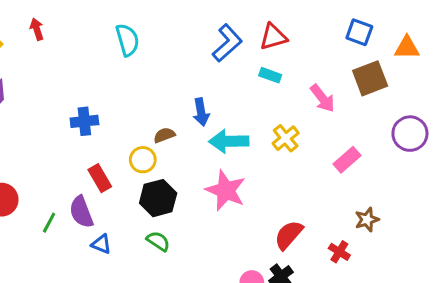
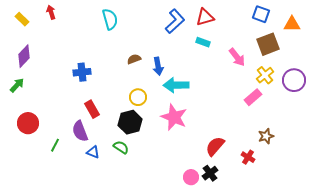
brown semicircle: (164, 135) -> (134, 59), moved
yellow cross: (286, 138) -> (265, 75), moved
yellow circle: (143, 160) -> (138, 97), moved
green line: (49, 223) -> (55, 145), moved
green semicircle: (158, 241) -> (121, 147), moved

